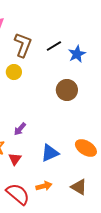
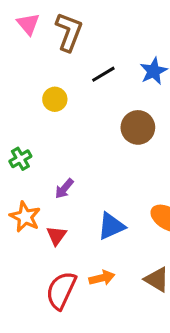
brown L-shape: (23, 45) -> (69, 32), moved
black line: (54, 46) -> (103, 74), moved
red semicircle: (18, 194) -> (61, 290), turned -105

